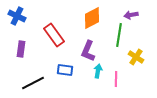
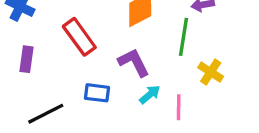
purple L-shape: (88, 51) -> (134, 62), turned 130
cyan arrow: (98, 71) -> (150, 94), turned 40

